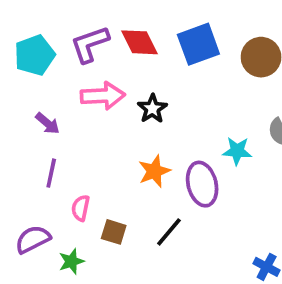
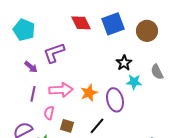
purple L-shape: (90, 44) -> (54, 53), moved
cyan pentagon: (35, 55) -> (24, 30), turned -30
pink arrow: (103, 96) -> (61, 90), moved
black star: (152, 109) -> (124, 63), moved

